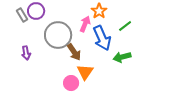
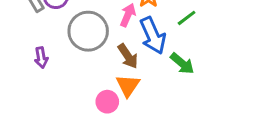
brown arrow: (74, 52) -> (128, 56), moved
green arrow: (122, 57) -> (182, 63), turned -126

